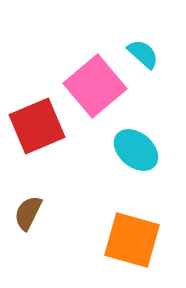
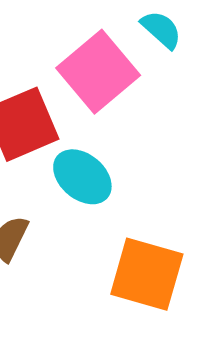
cyan ellipse: (136, 150) -> (82, 177), moved

